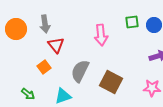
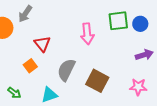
green square: (132, 22) -> (118, 21), size x1.5
gray arrow: (45, 24) -> (25, 14), moved, turned 42

